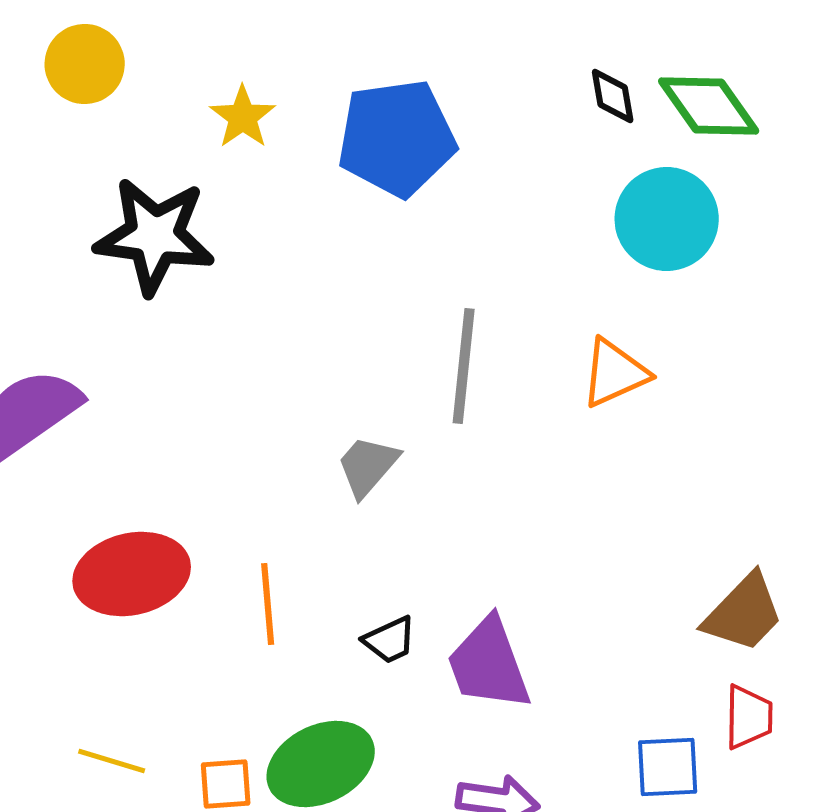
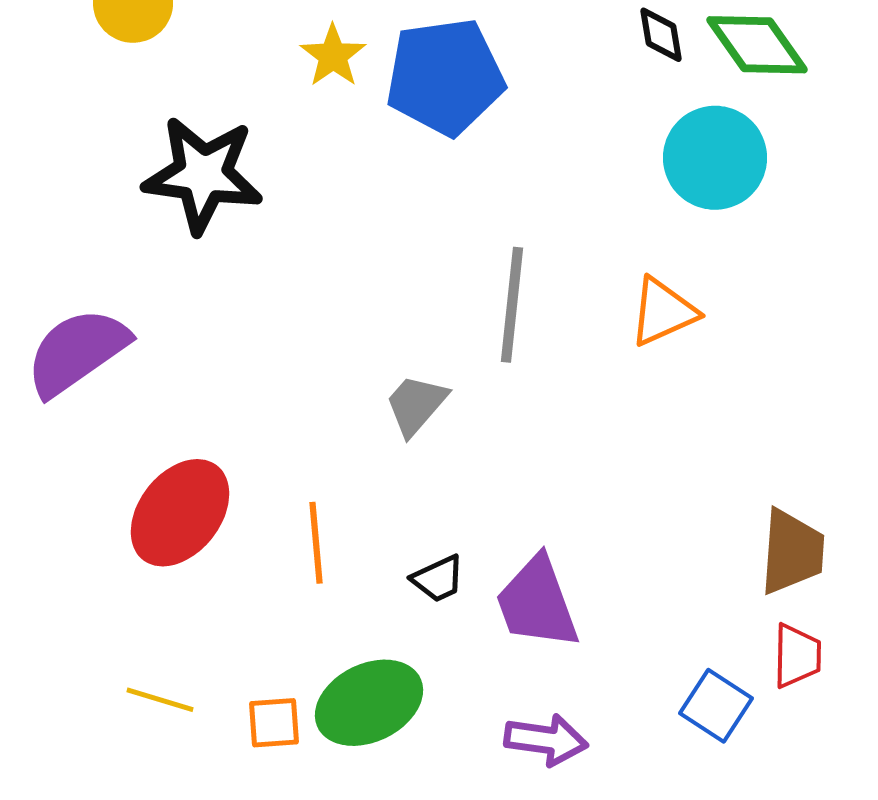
yellow star: (243, 117) -> (333, 56), moved
red ellipse: (132, 574) -> (180, 513), turned -39
brown trapezoid: (744, 613) -> (792, 552), turned -40
blue square: (668, 767) -> (716, 706), turned 36

